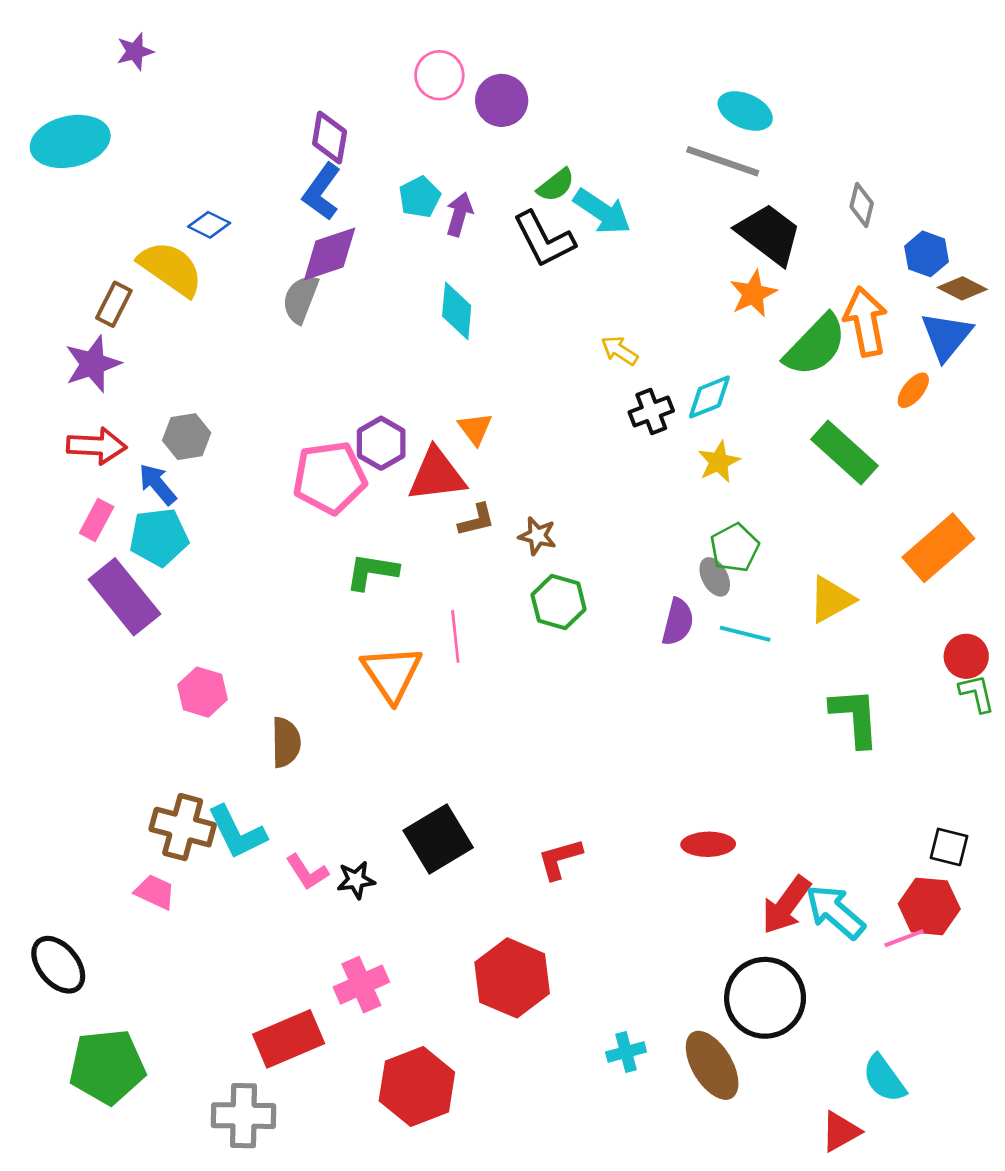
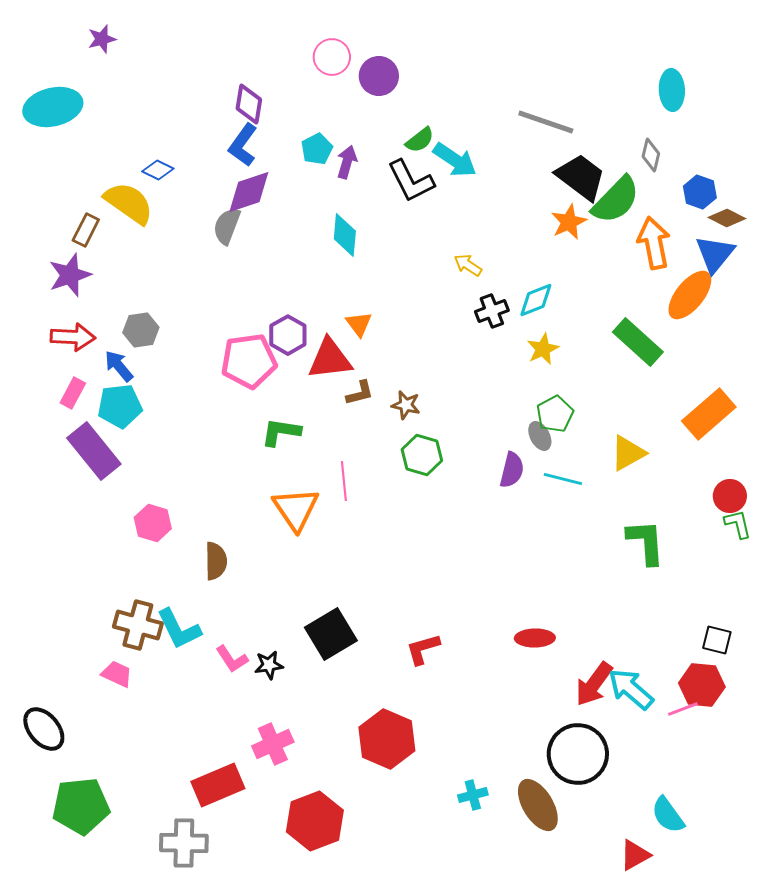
cyan ellipse: (745, 111) -> (672, 90), moved, turned 63
green semicircle: (815, 345) -> (616, 200), moved
orange ellipse: (913, 390) -> (690, 295), size x1.8

